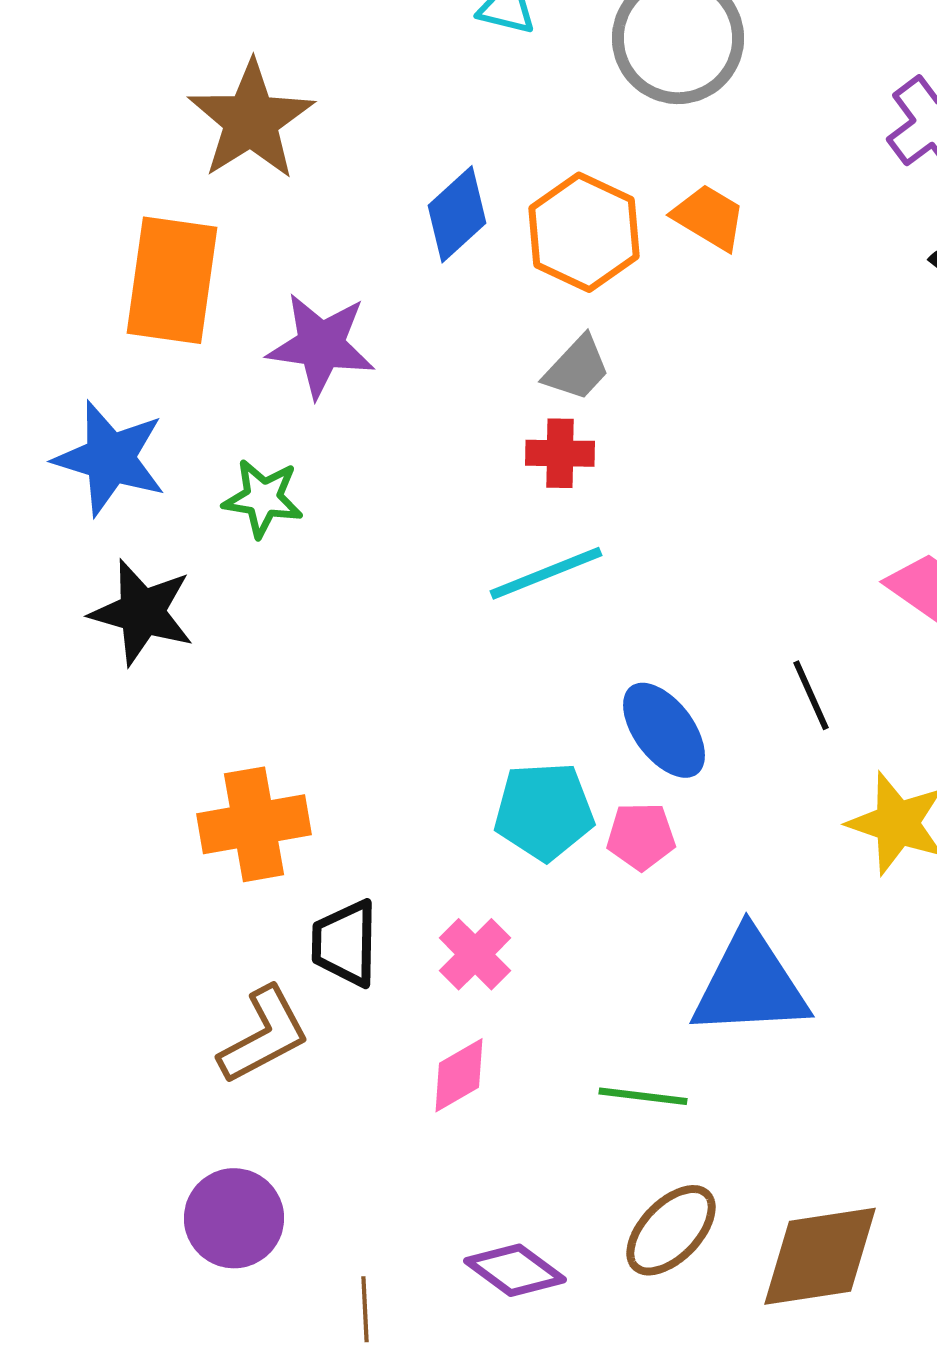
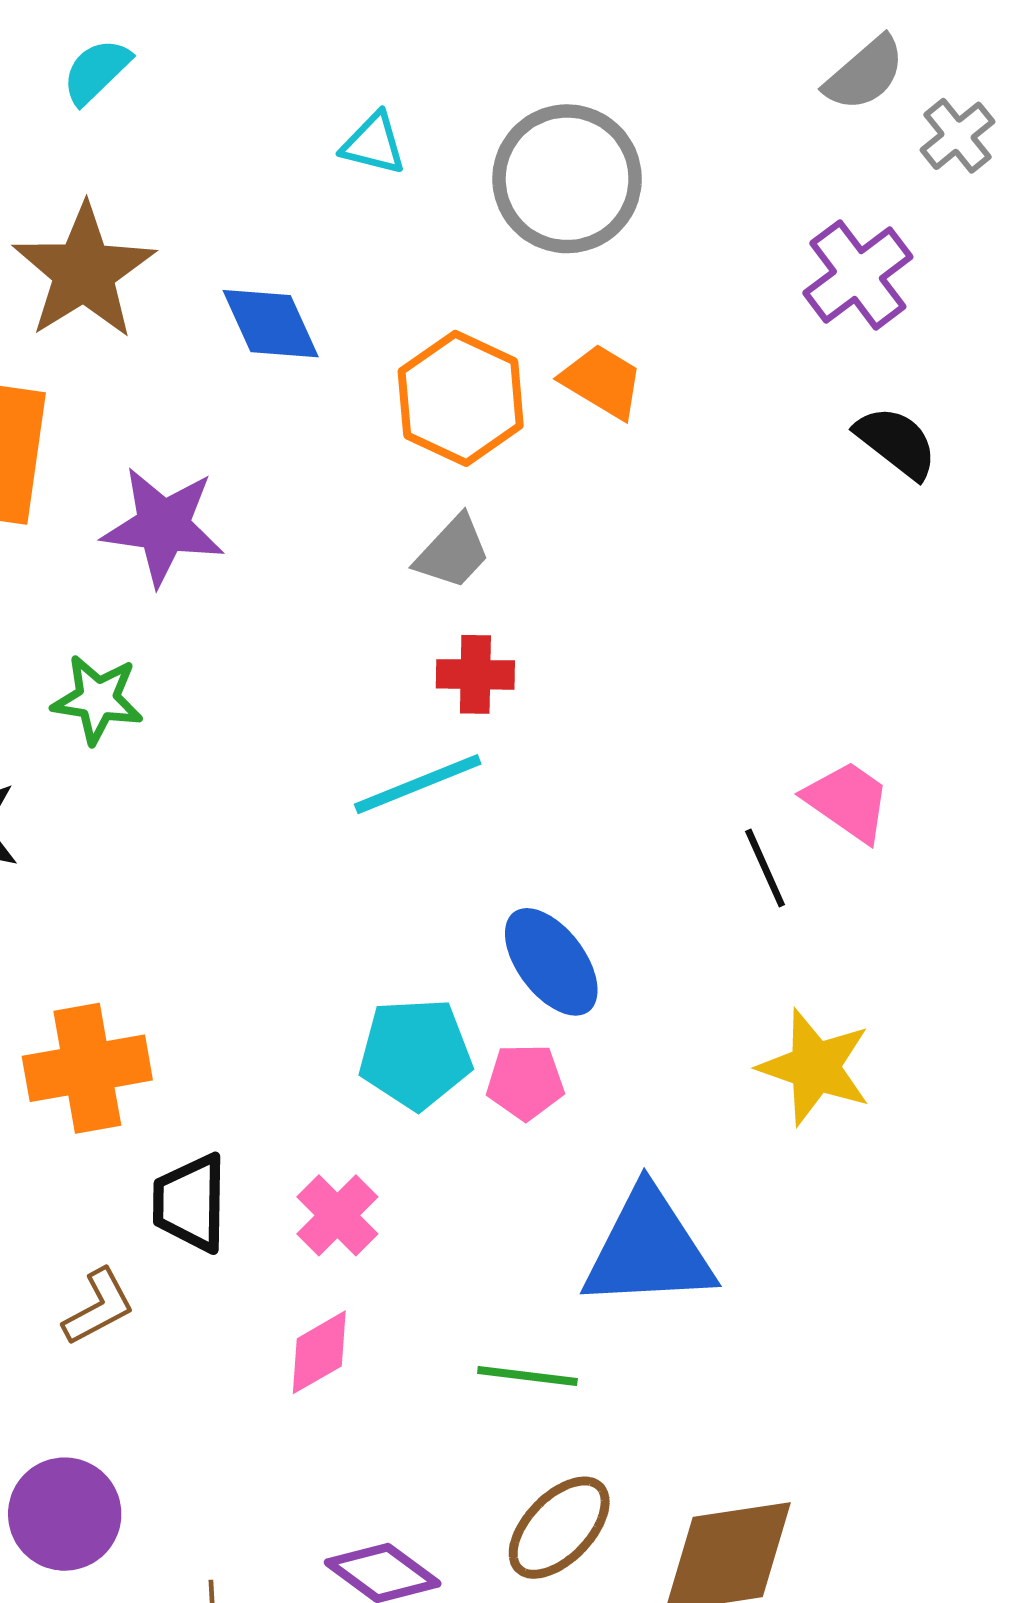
blue diamond: (457, 214) -> (271, 324), moved, turned -72
red cross: (560, 453) -> (475, 674), moved
black line: (811, 695) -> (765, 868), moved
brown L-shape: (264, 1035) -> (99, 1307), size x0.7

